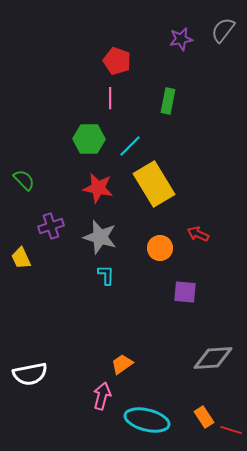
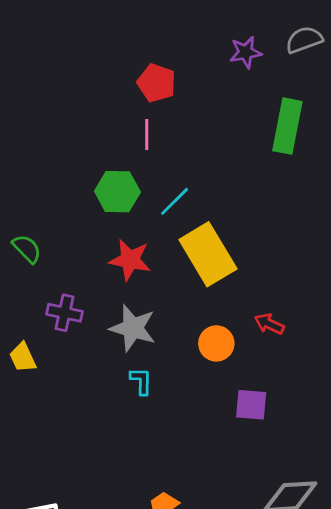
gray semicircle: (223, 30) -> (304, 40), turned 32
green rectangle: (168, 101) -> (287, 126), moved, size x1.5
purple cross: (51, 226) -> (65, 313), turned 30

